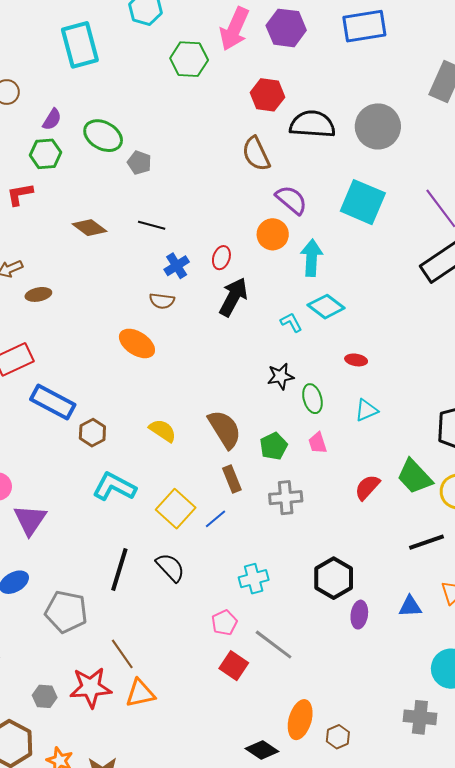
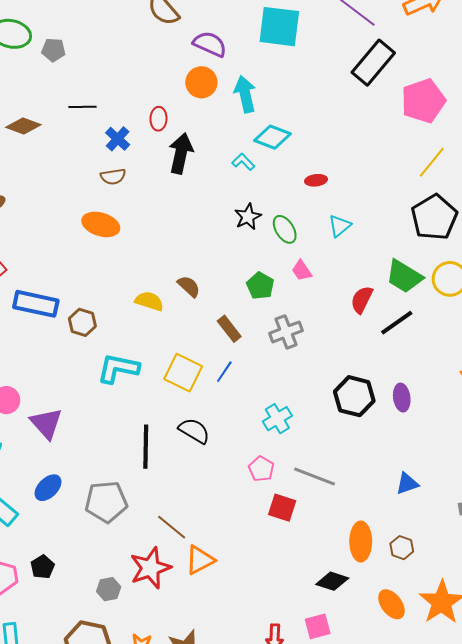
brown semicircle: (225, 429) -> (189, 286), moved, size x0.6
black line: (426, 542) -> (397, 323), moved
blue triangle: (410, 606) -> (407, 484), moved
purple ellipse: (359, 615) -> (402, 398), moved

